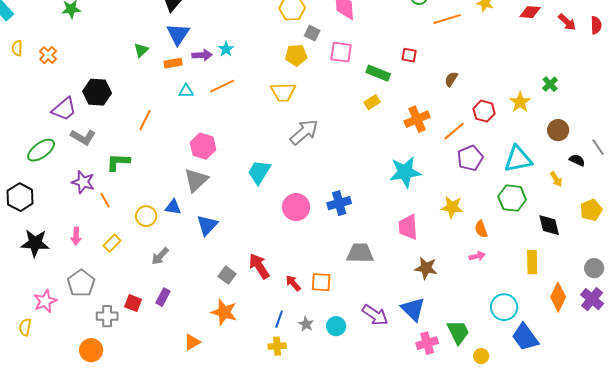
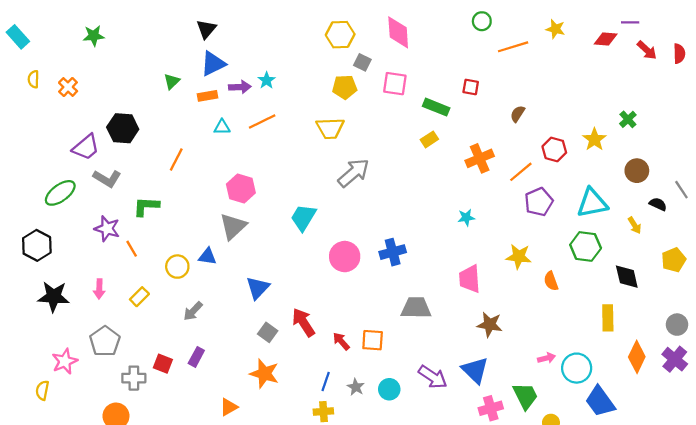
blue triangle: (178, 34) -> (213, 64), turned 30
cyan star: (405, 172) -> (466, 217), size x0.5
blue triangle: (207, 225) -> (258, 288), moved
pink arrow: (477, 256) -> (547, 358), moved

